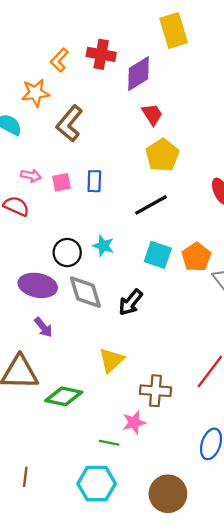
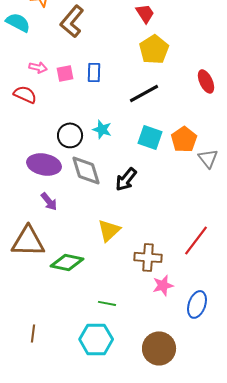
pink star: (134, 422) -> (163, 285), moved

